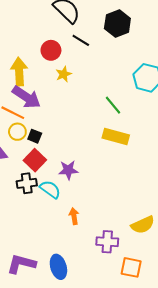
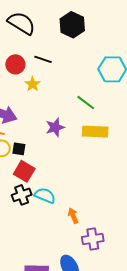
black line: (81, 40) -> (43, 59), moved
purple star: (68, 170) -> (55, 127), moved
purple cross: (107, 242) -> (93, 239), moved

